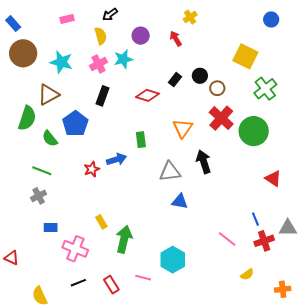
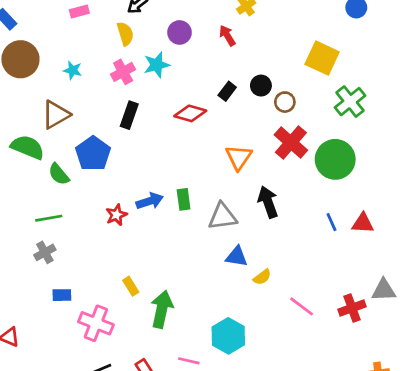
cyan star: (61, 62) -> (73, 70), size x0.6
green semicircle: (27, 118) -> (28, 147), turned -85
green rectangle: (141, 140) -> (184, 199), moved
green line: (42, 171) -> (49, 218), turned -30
red triangle: (273, 179) -> (363, 223), turned -30
blue line: (255, 219) -> (331, 222), moved
yellow semicircle: (247, 274) -> (262, 277), moved

